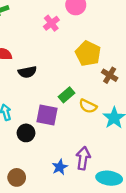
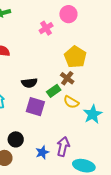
black semicircle: (27, 72) -> (29, 83), moved
brown cross: (110, 75) -> (67, 78), moved
black circle: (26, 133) -> (16, 139), moved

